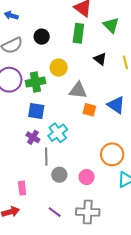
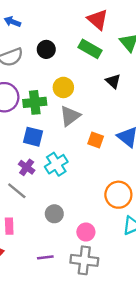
green rectangle: (78, 33) -> (90, 49), turned -72
gray triangle: (78, 90) -> (70, 116), moved, turned -48
gray line: (46, 157) -> (17, 191), moved, turned -54
pink circle: (87, 177) -> (86, 232), moved
purple line: (55, 212) -> (45, 257), turned -48

